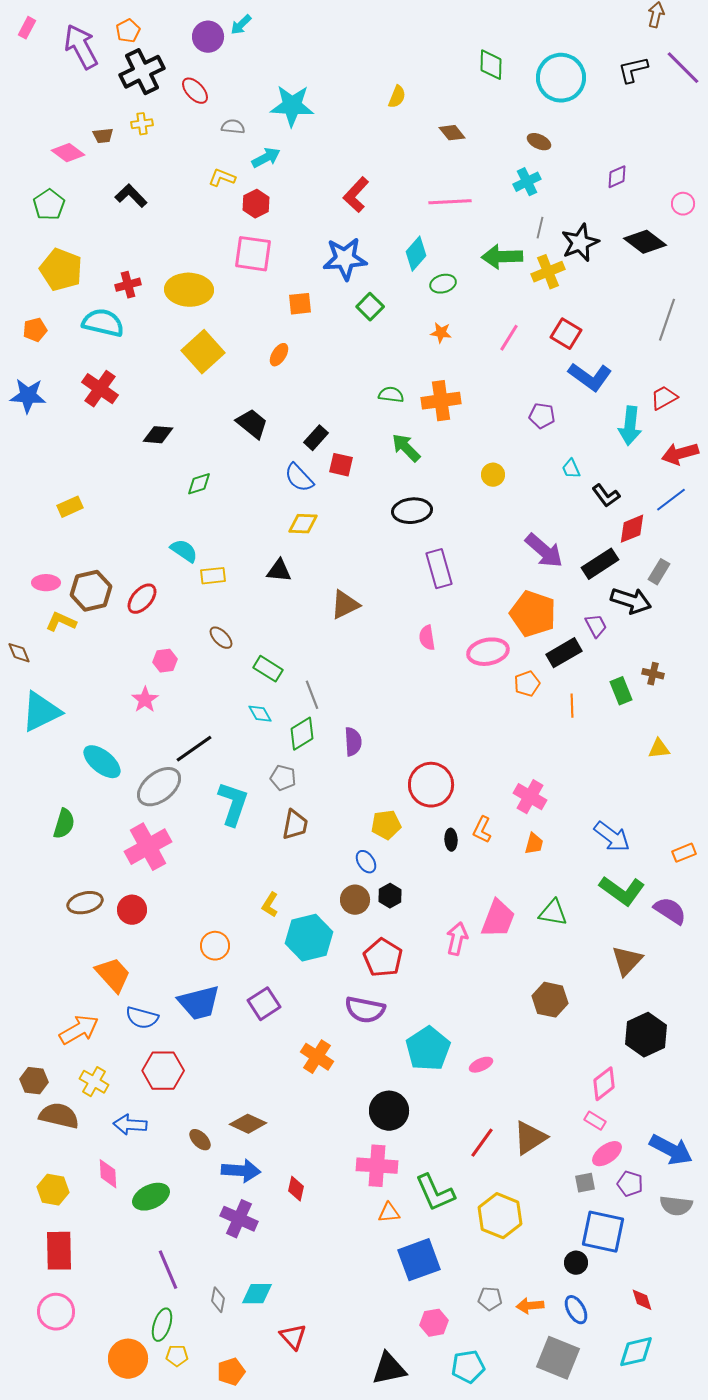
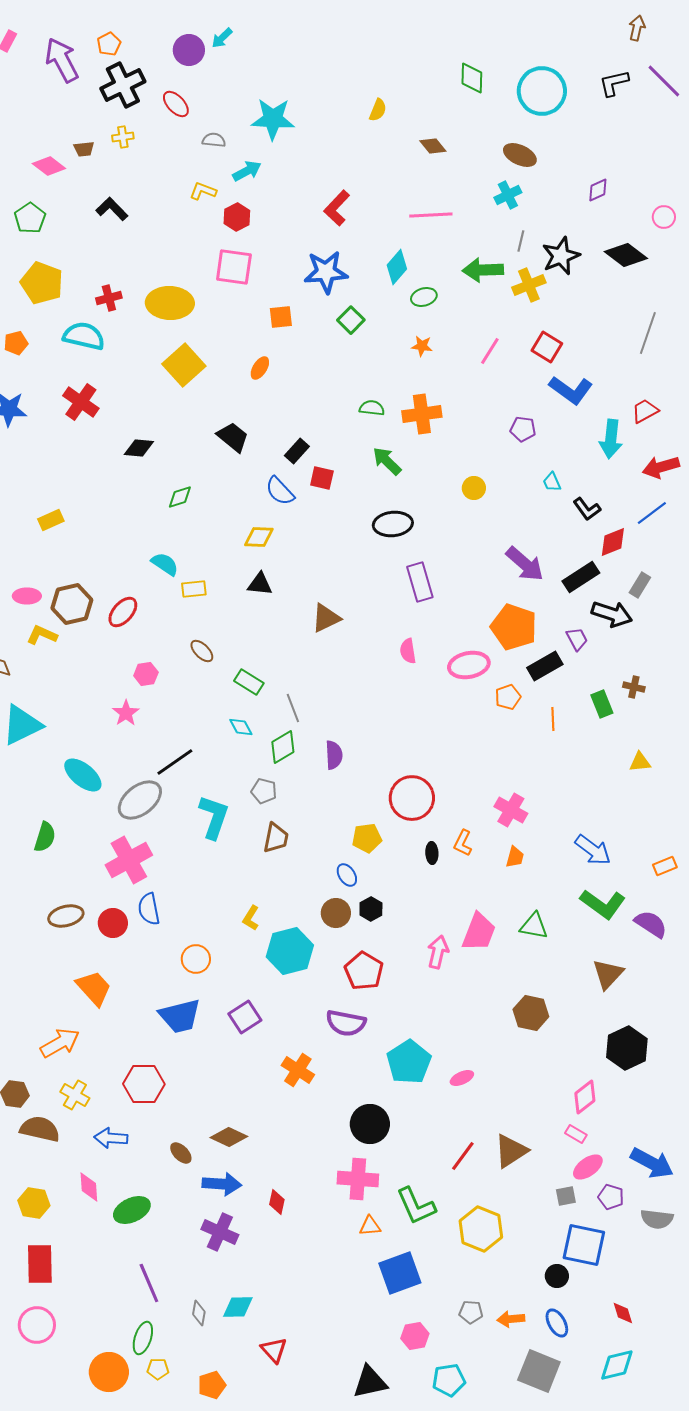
brown ellipse: (539, 142) -> (520, 155), size x1.4
yellow diamond: (303, 524) -> (259, 537), moved
blue semicircle: (142, 1018) -> (149, 909), moved, turned 64

